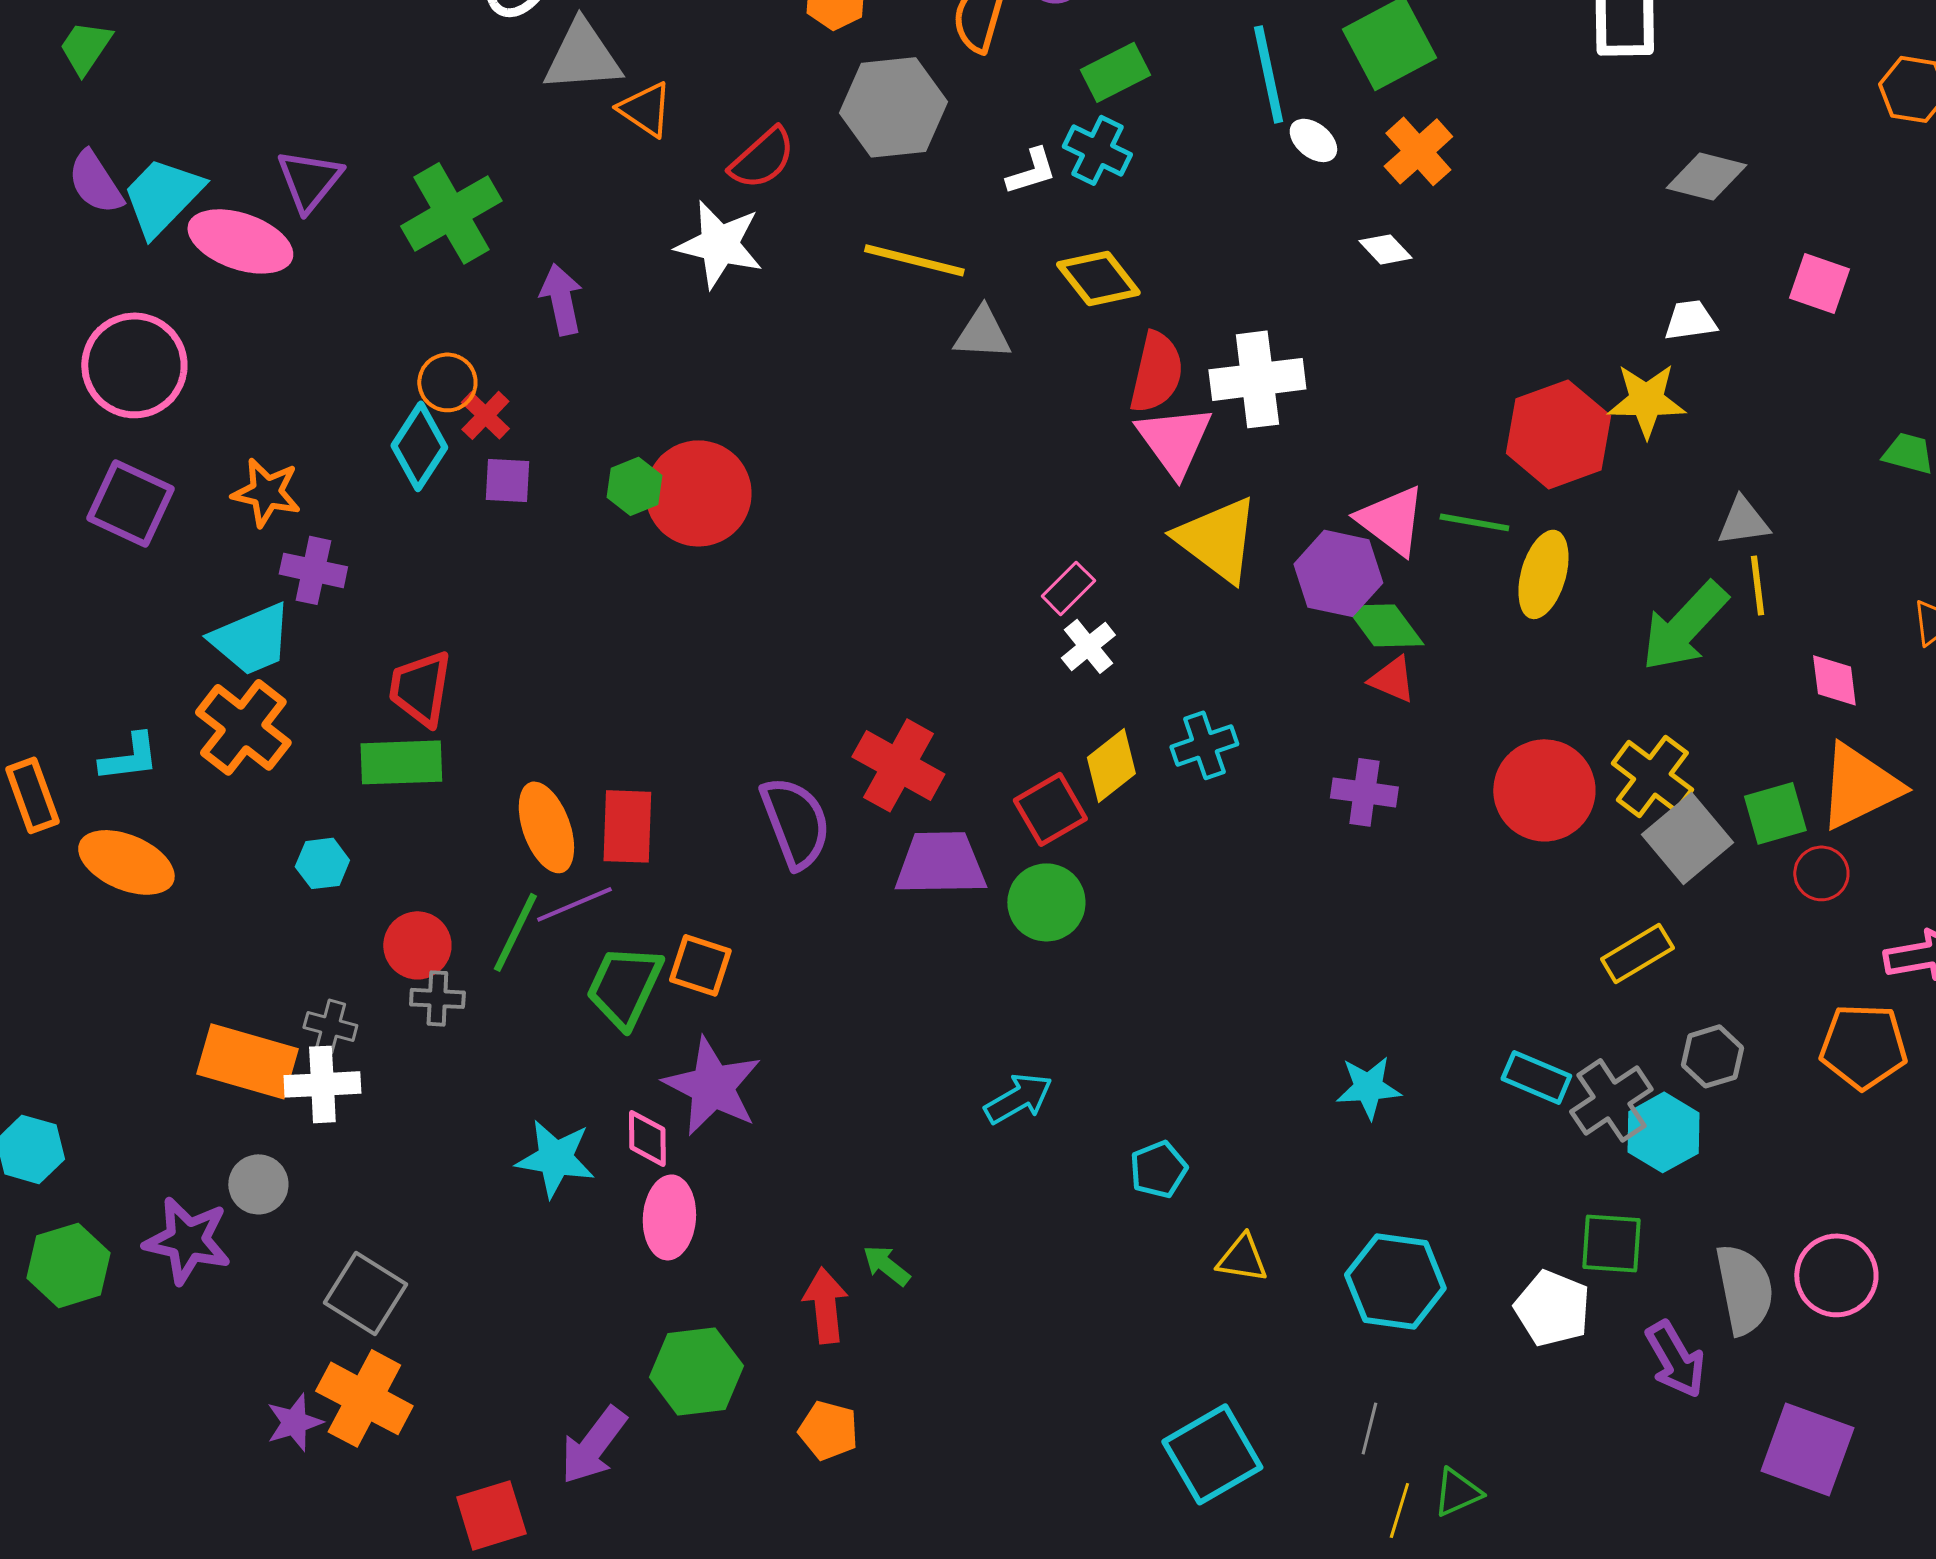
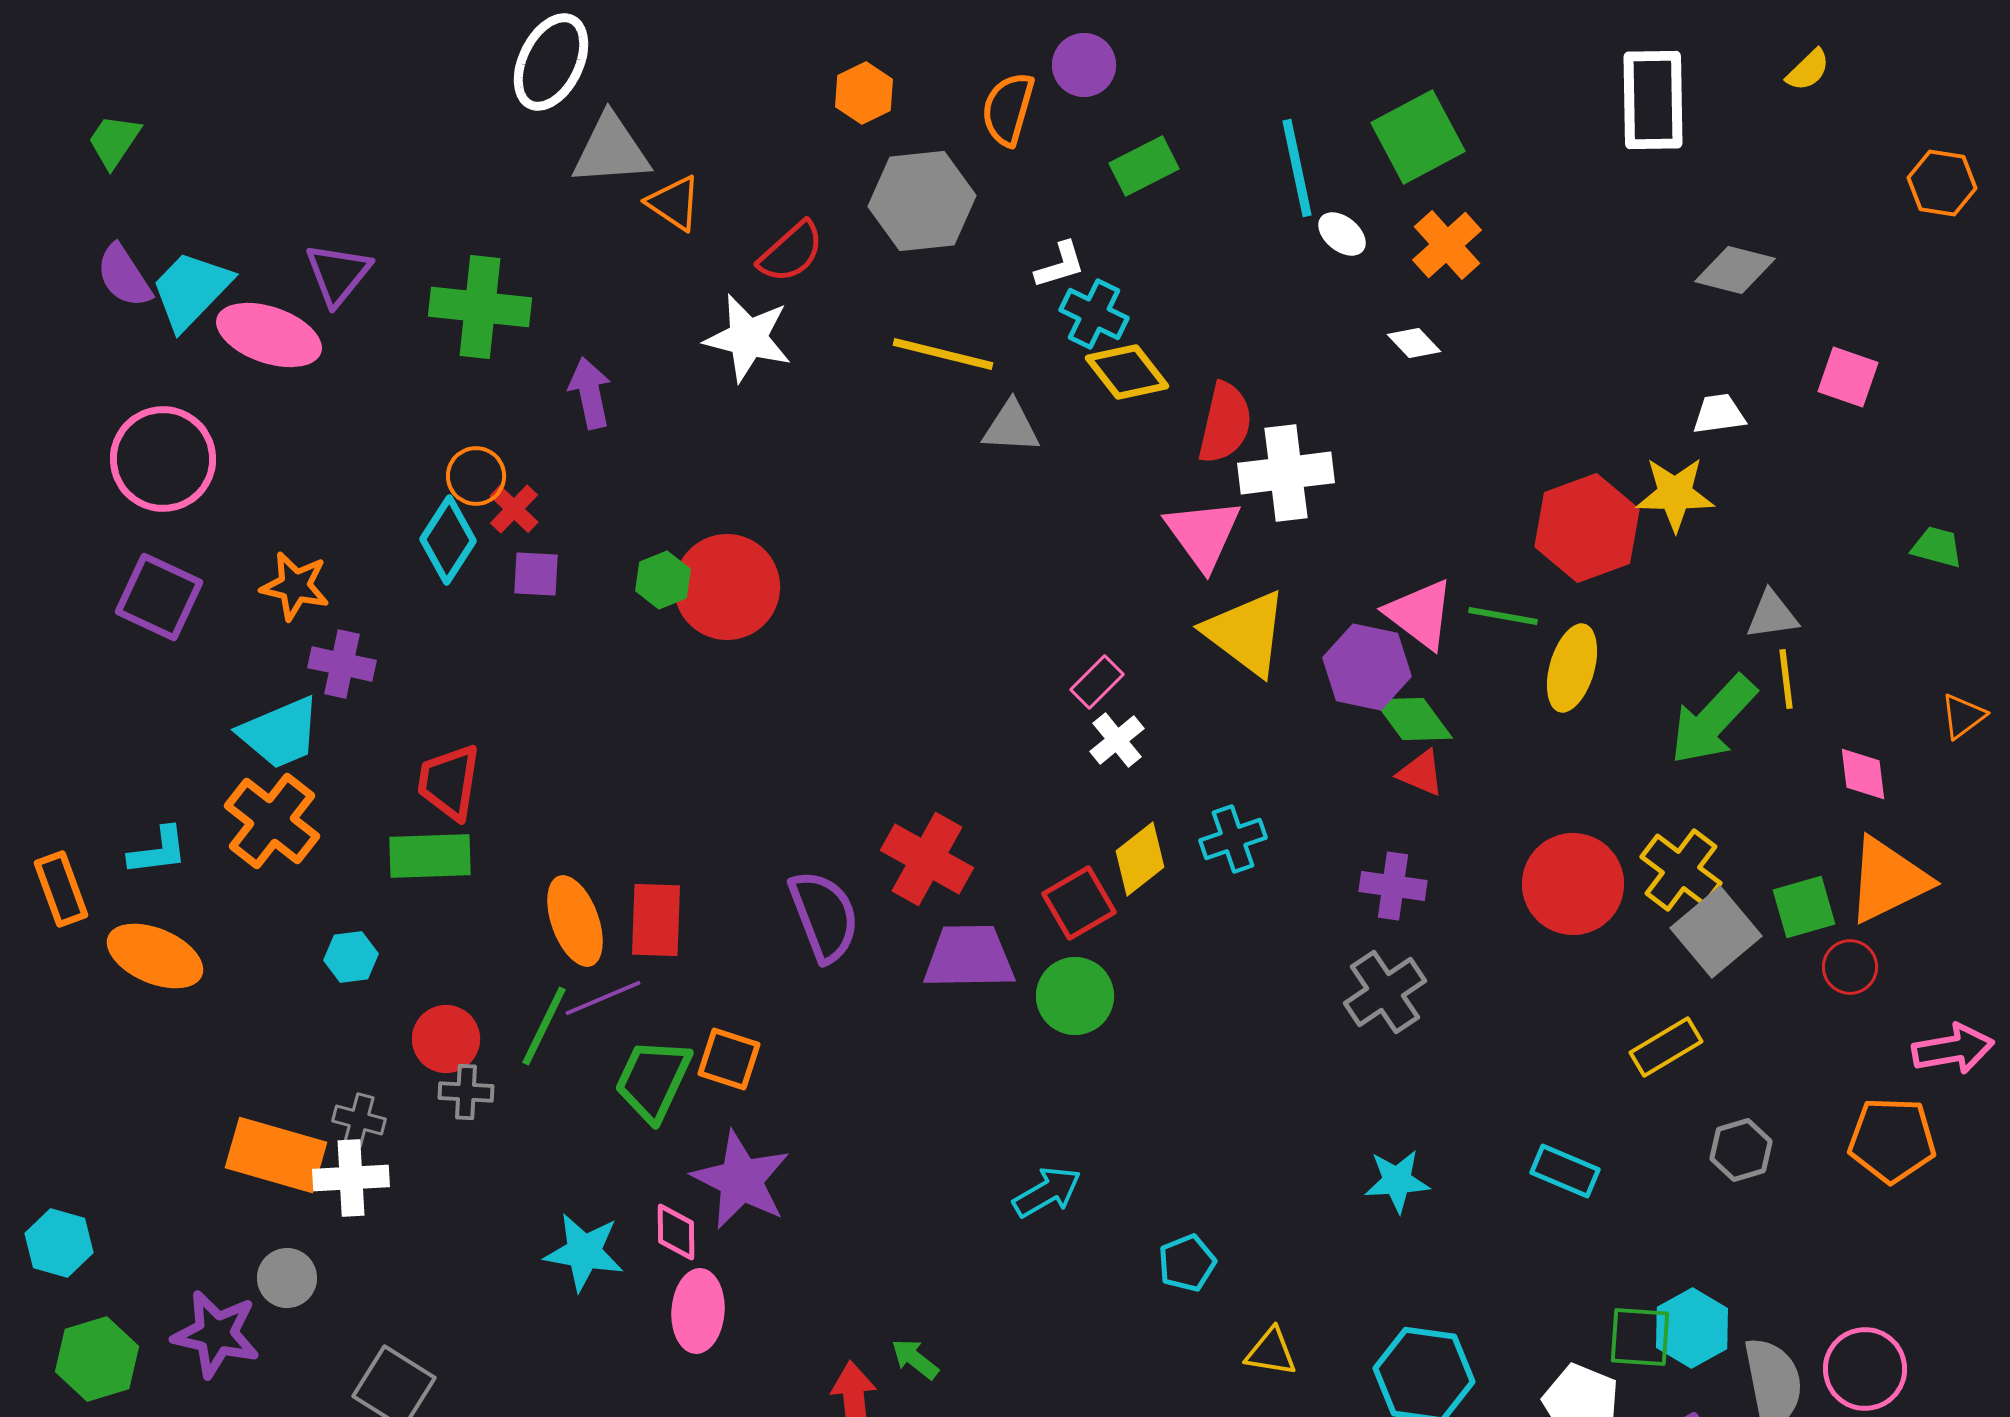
cyan cross: (1097, 150) -> (1094, 314), moved
green cross: (451, 213) -> (480, 307), turned 36
red semicircle: (1156, 372) -> (1225, 423), moved
gray cross: (1611, 1100) -> (1385, 992), moved
cyan hexagon: (1663, 1132) -> (1692, 1328), moved

